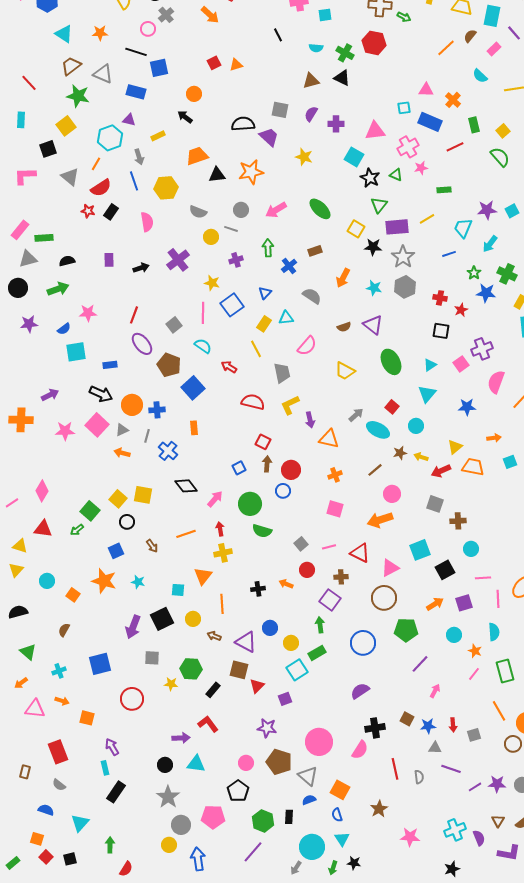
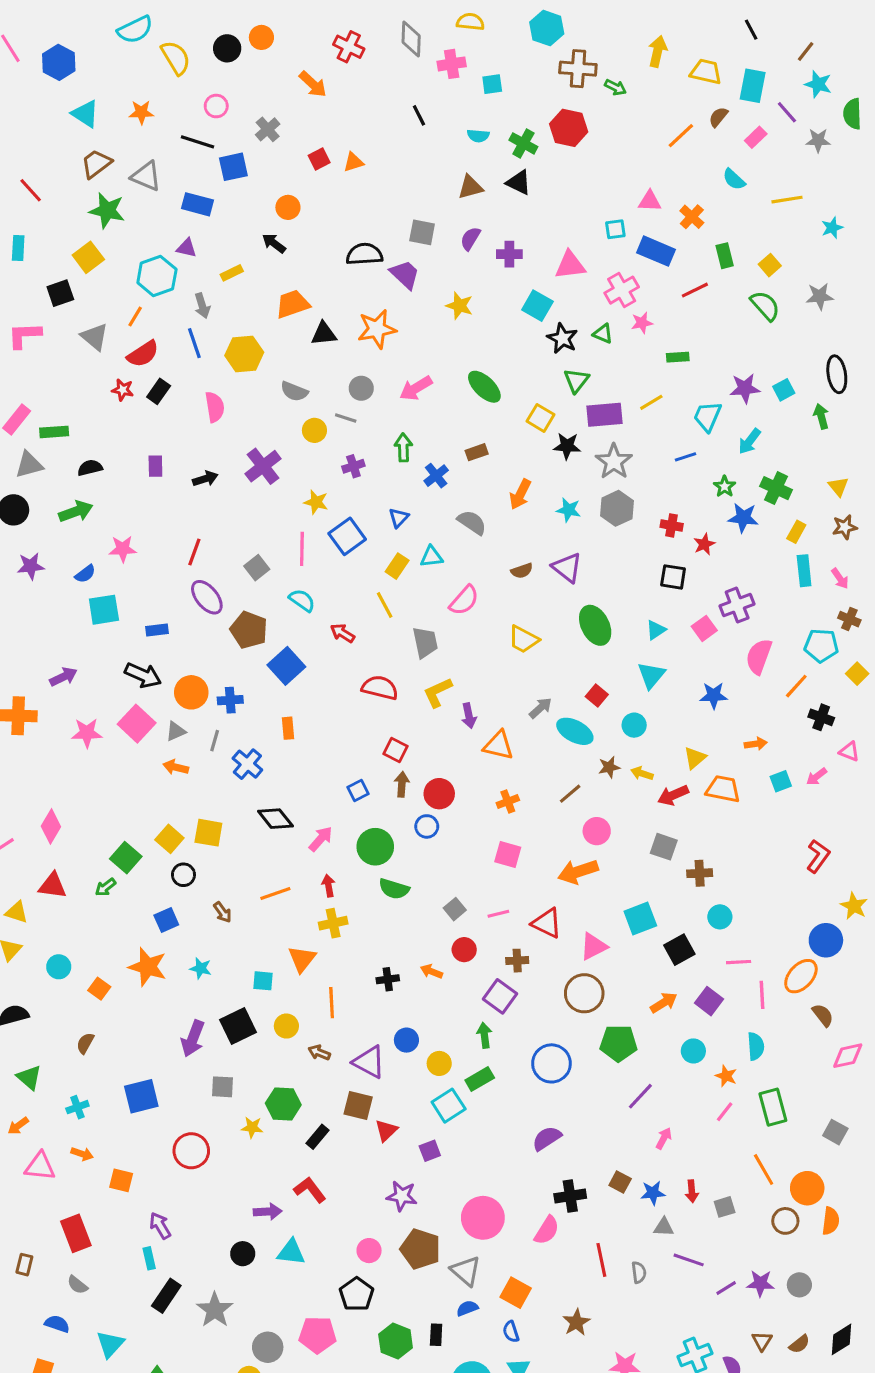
gray cross: (166, 15) -> (268, 129), moved
purple square: (464, 603) -> (709, 1001), turned -36
gray star: (168, 797) -> (215, 1310), moved

